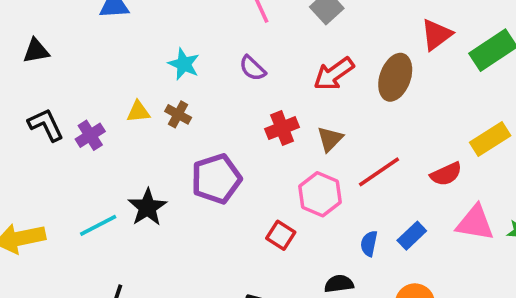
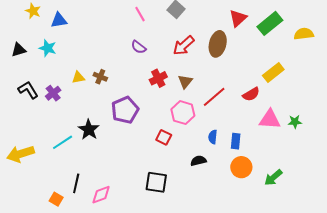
cyan star: (184, 64) -> (48, 48), moved
blue rectangle: (412, 236) -> (236, 141), moved, turned -35

